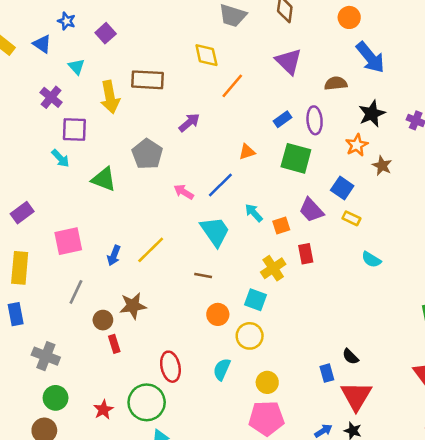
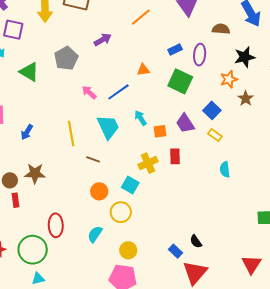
yellow line: (151, 250) -> (71, 133), moved, turned -65
cyan semicircle: (371, 260) -> (225, 169), turned 42
blue rectangle: (327, 373) -> (175, 251), turned -40

